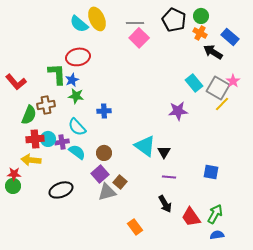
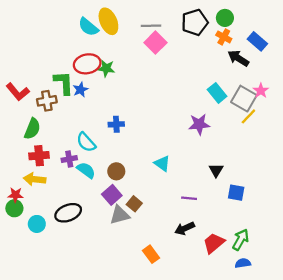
black pentagon: (174, 20) -> (195, 22), turned 30
green star: (76, 96) -> (106, 68), moved
brown cross: (46, 105) -> (47, 101), moved
cyan circle: (48, 139) -> (37, 224), moved
cyan triangle: (145, 146) -> (162, 163), size x0.7
black triangle: (164, 152) -> (216, 170), moved
black arrow: (165, 204) -> (185, 228), turned 96
red trapezoid: (191, 217) -> (214, 243), turned 85

